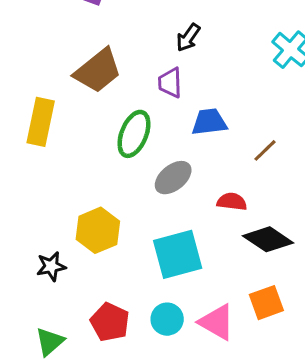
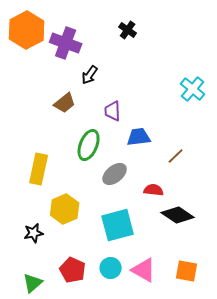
black arrow: (188, 38) -> (90, 75), moved
brown trapezoid: (98, 71) -> (65, 103), size x0.7
yellow rectangle: (41, 122) -> (39, 169), moved
orange square: (266, 303) -> (187, 271), moved, turned 30

